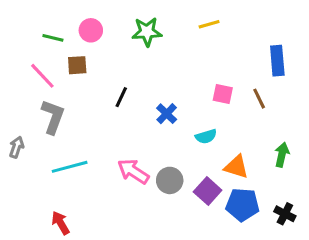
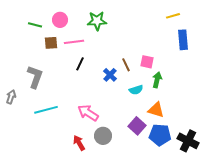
yellow line: (209, 24) -> (173, 16), moved
pink line: (42, 76) -> (74, 42), moved, turned -54
brown line: (259, 99) -> (126, 65), moved
green arrow: (282, 155) -> (157, 80), moved
gray circle: (170, 180) -> (103, 136), moved
black cross: (285, 214) -> (188, 141), size x1.5
red arrow: (61, 223) -> (79, 143), moved

